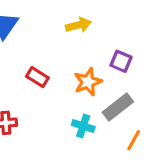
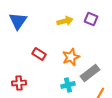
purple square: (121, 61) -> (91, 19), moved
cyan cross: (83, 126) -> (68, 85), turned -32

